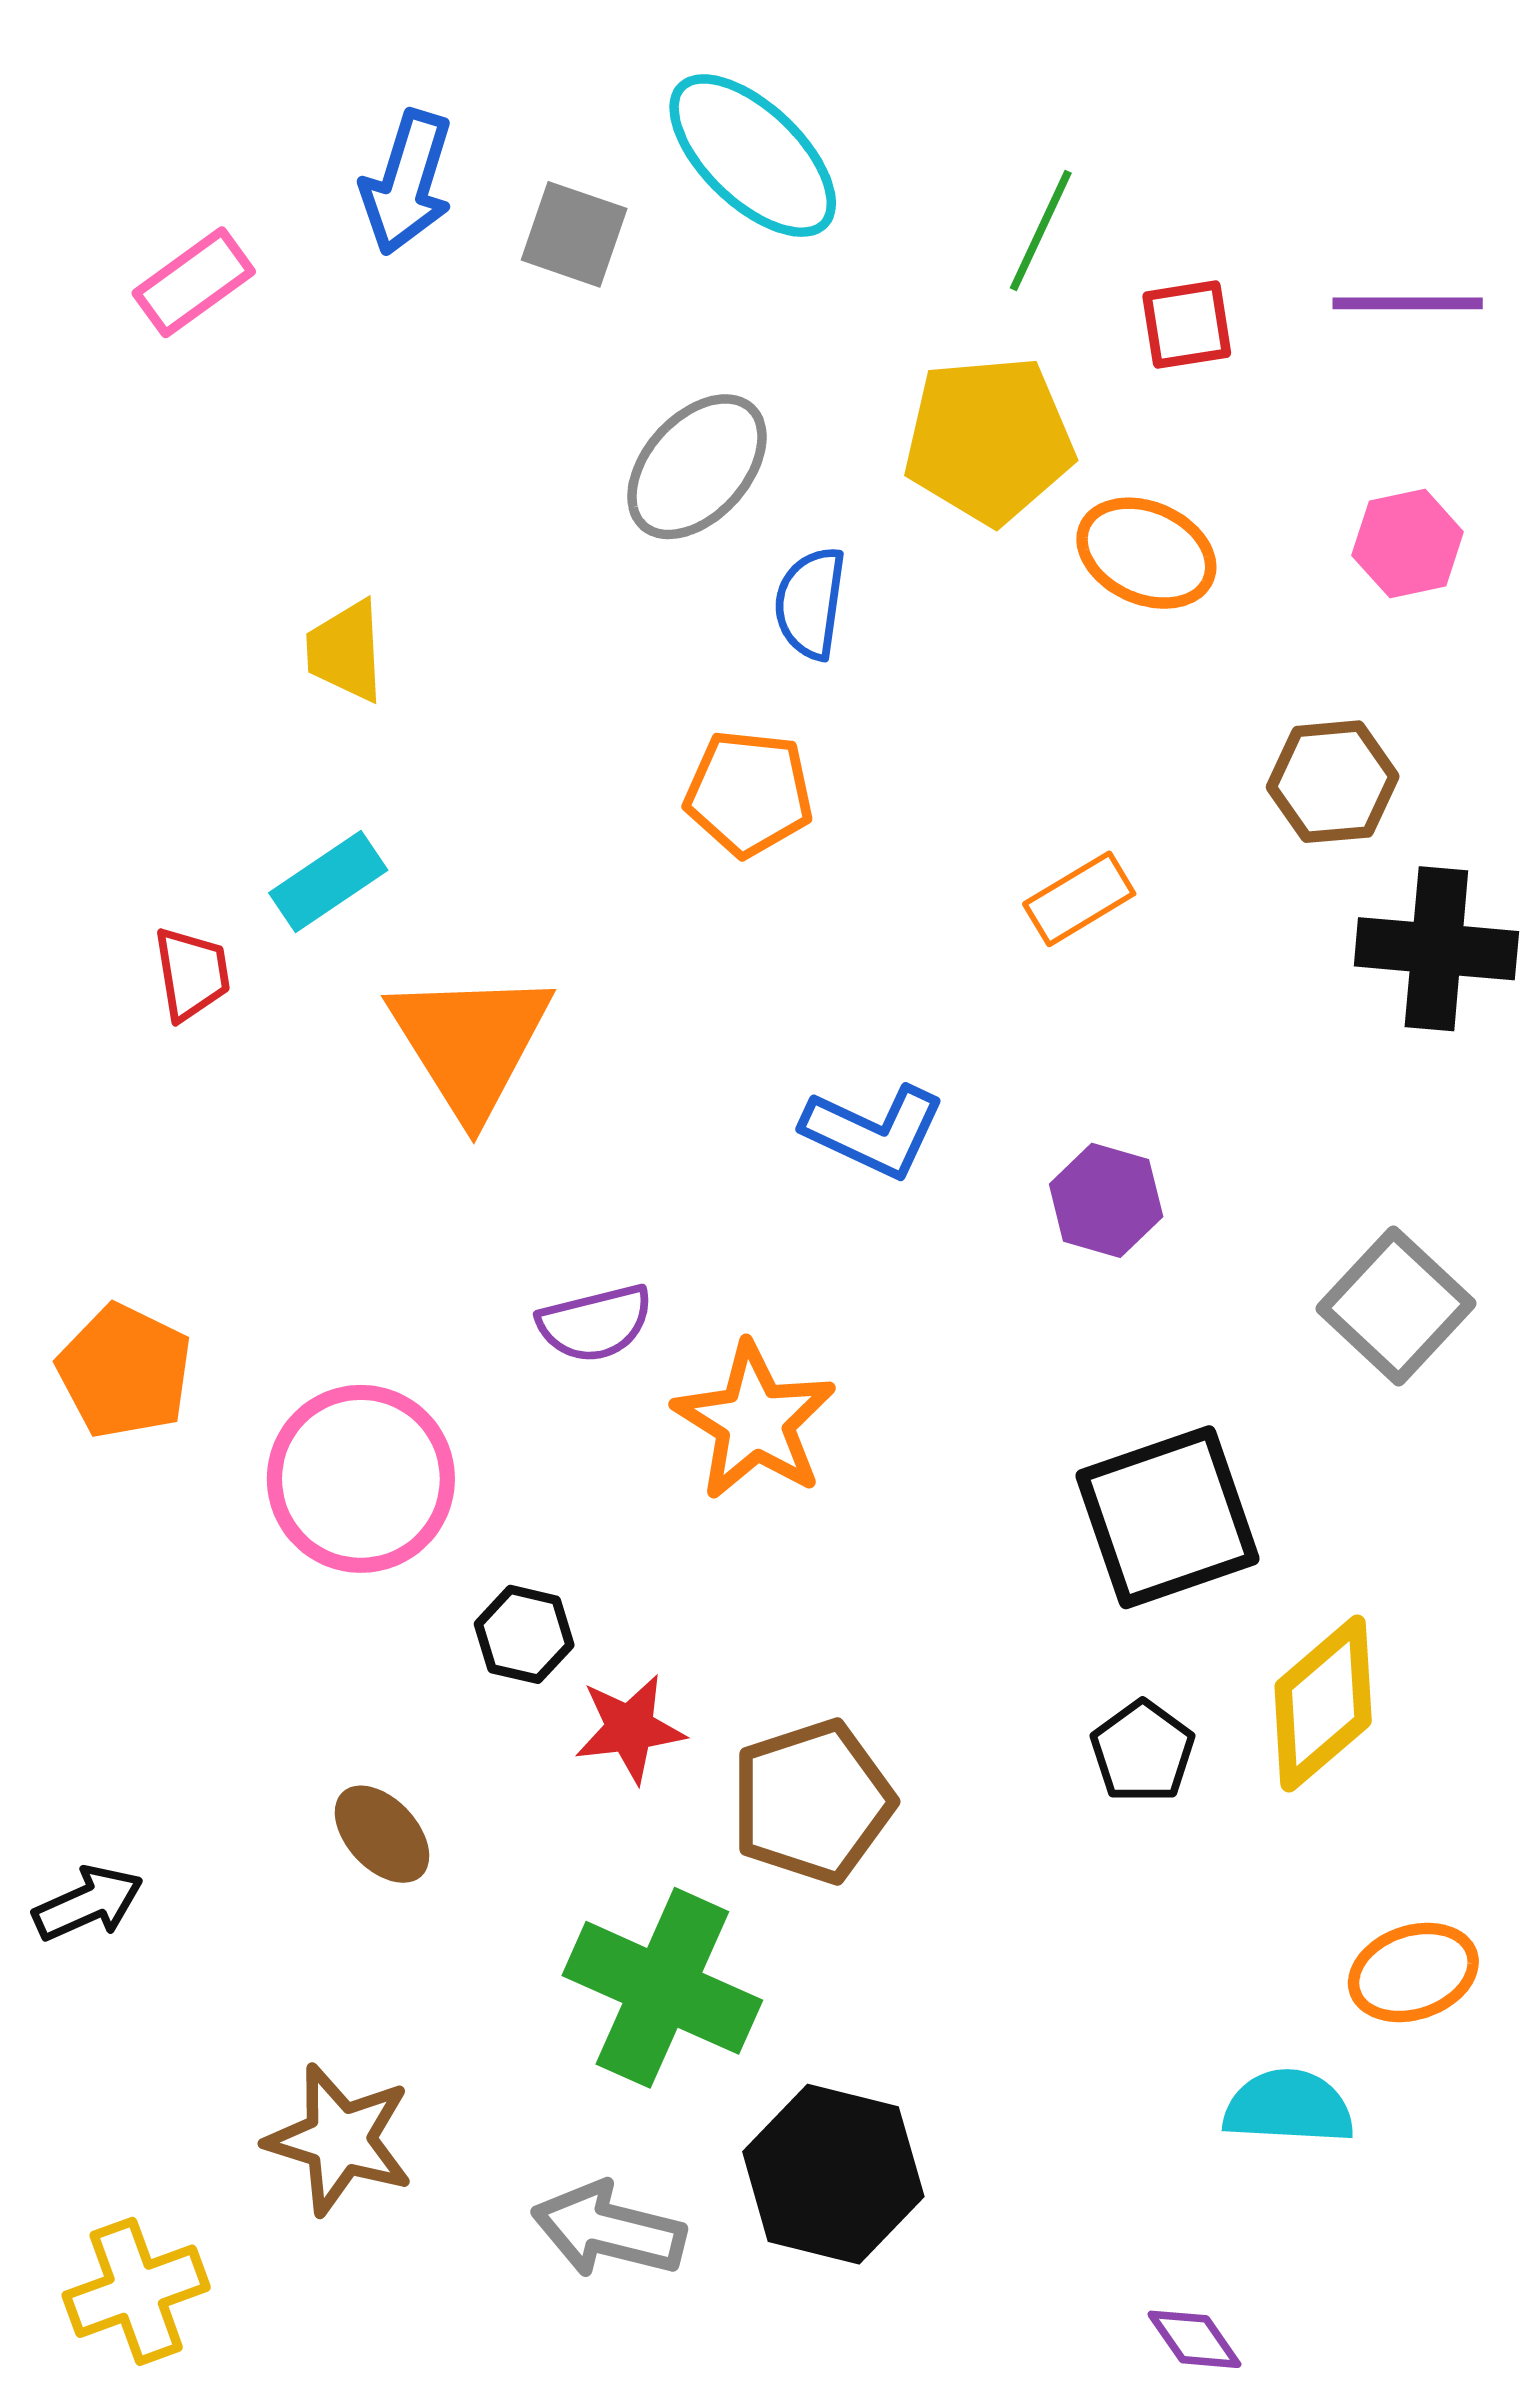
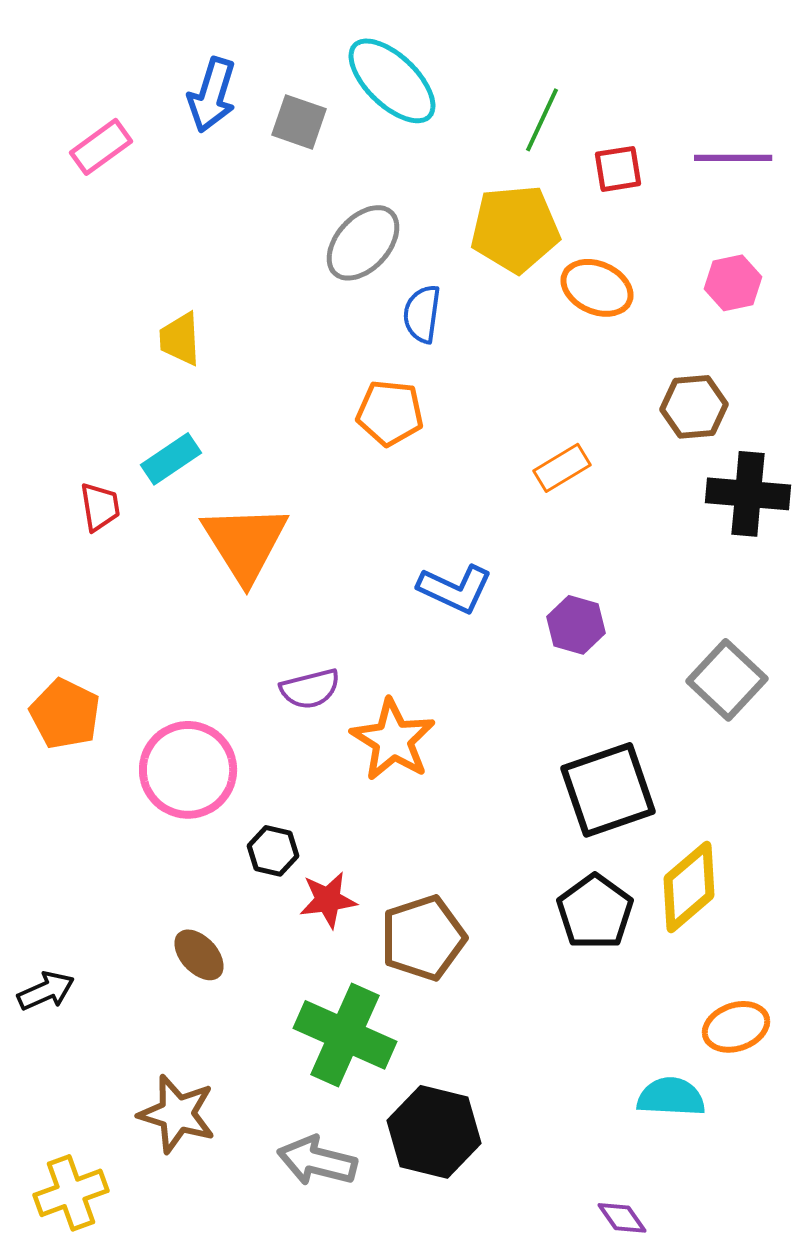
black pentagon: (1143, 1752) -> (595, 912), size x1.4

